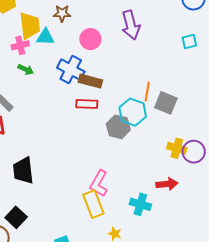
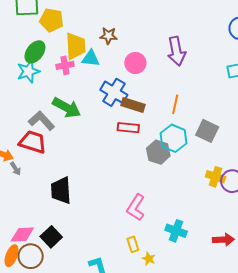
green arrow: (26, 69) -> (67, 108), moved, size x1.8
orange line: (147, 91) -> (175, 104), moved
red arrow: (167, 184) -> (224, 240), moved
yellow rectangle: (93, 204) -> (133, 244), moved, size x0.6

